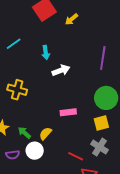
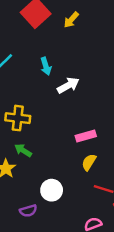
green arrow: (24, 133) -> (23, 150), moved
yellow semicircle: (45, 133) -> (89, 162), moved
purple semicircle: (13, 155) -> (28, 211), moved

